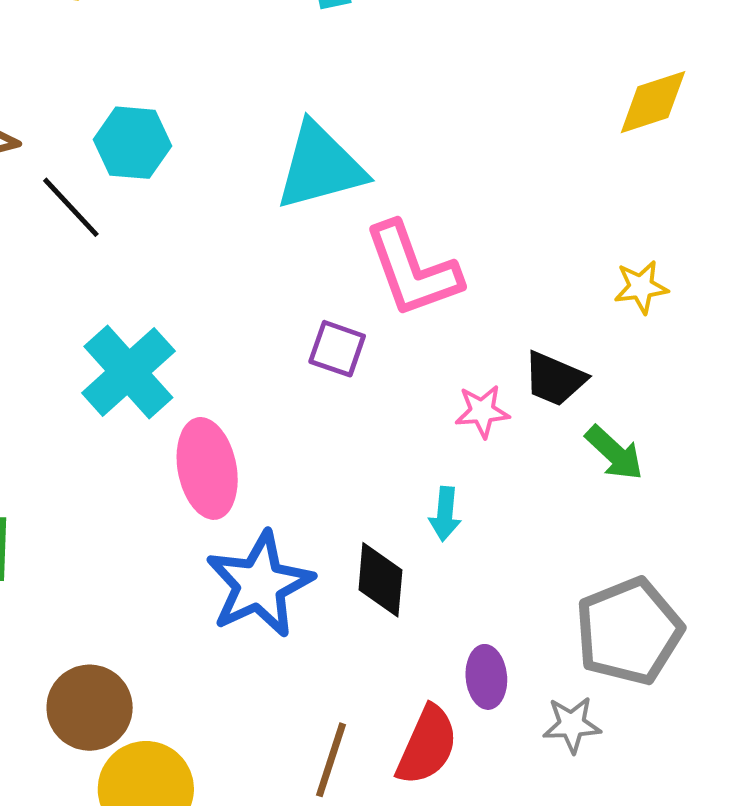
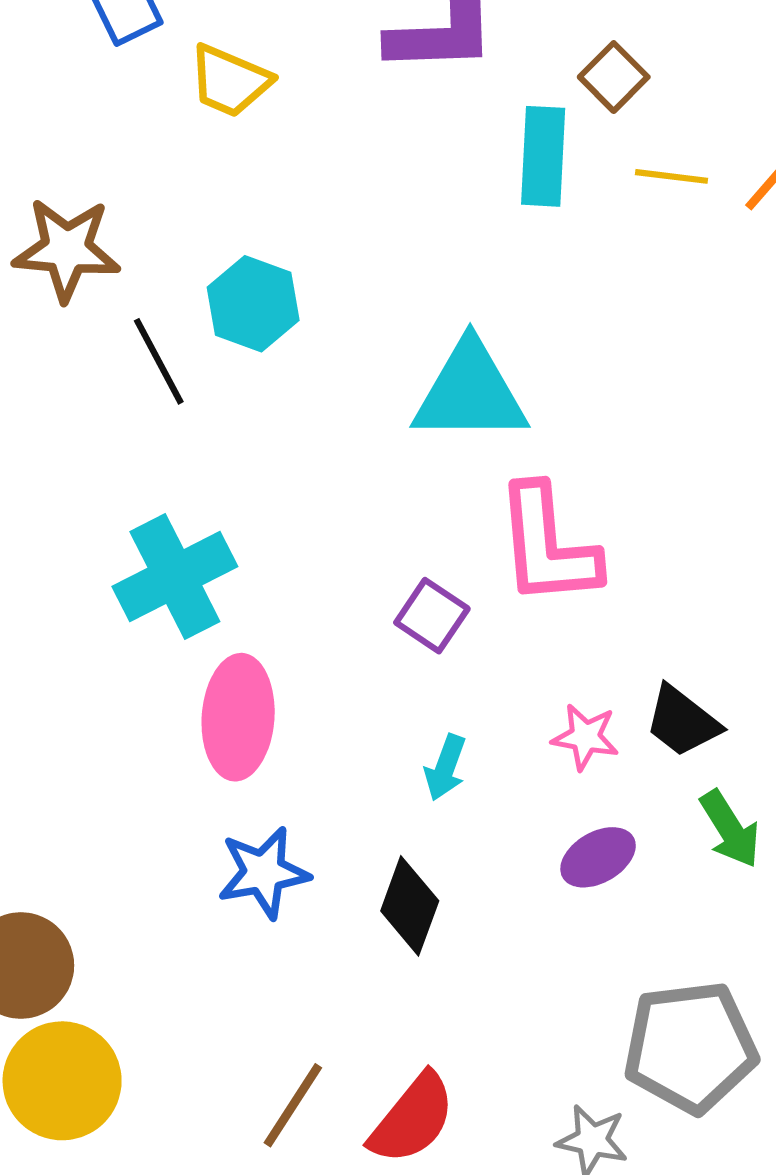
cyan arrow: (445, 514) -> (445, 768), moved
blue star: (259, 584) -> (263, 872), size x0.7
purple ellipse: (486, 677) -> (598, 857), moved, turned 50

